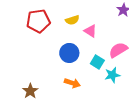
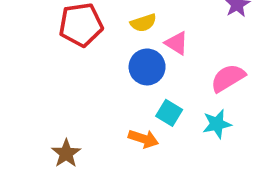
blue circle: (69, 53) -> (147, 67), moved
cyan square: (97, 62) -> (169, 113), moved

